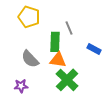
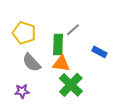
yellow pentagon: (29, 17) -> (24, 33), moved
gray line: (69, 28) -> (73, 30), turned 72

